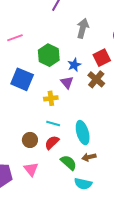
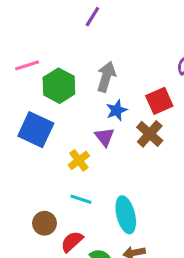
gray arrow: (83, 28) -> (106, 77), moved
green hexagon: (49, 55) -> (59, 86), moved
yellow cross: (51, 98) -> (79, 160), turned -32
red semicircle: (52, 142) -> (72, 242), moved

